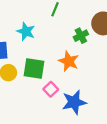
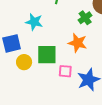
pink square: (51, 89) -> (65, 71), turned -32

